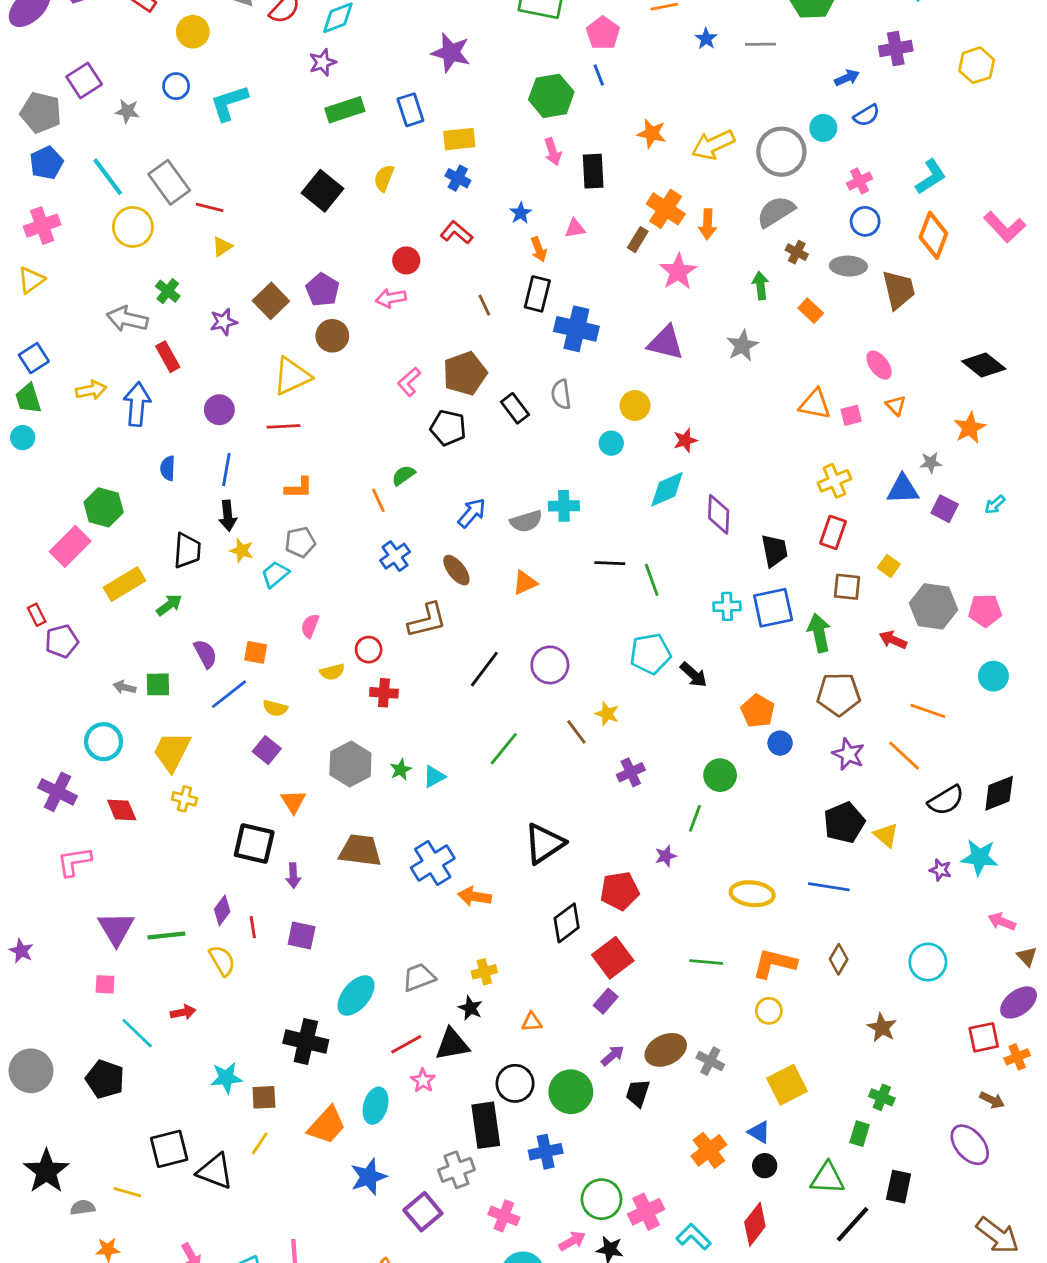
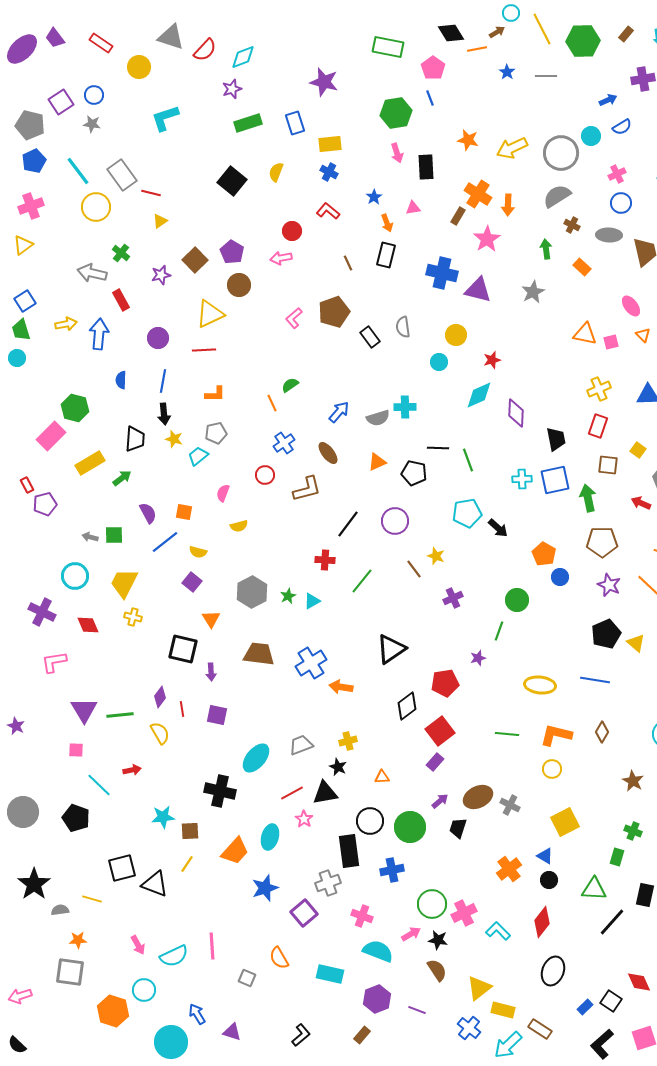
blue circle: (176, 86) -> (94, 95), moved
blue cross: (576, 329) -> (442, 273), moved
black pentagon: (448, 428) -> (414, 473), moved
red circle: (369, 650) -> (265, 475), moved
red cross: (384, 693) -> (325, 560), moved

